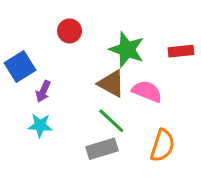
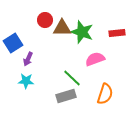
brown triangle: (111, 84) -> (62, 28), moved, turned -30
pink semicircle: (147, 91) -> (95, 59), turned -42

